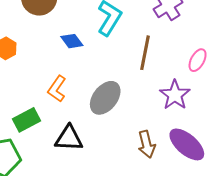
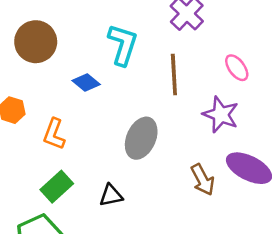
pink ellipse: (198, 60) -> (237, 68), turned -50
orange L-shape: (57, 89) -> (54, 134), moved
black triangle: (69, 138) -> (111, 195), size x0.7

